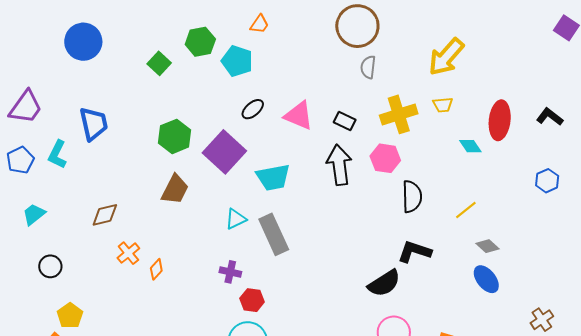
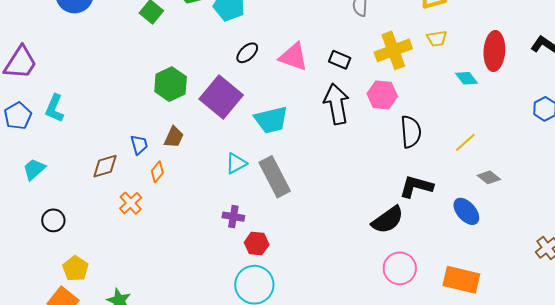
blue trapezoid: (94, 124) -> (139, 145), moved, size x0.6
brown trapezoid: (175, 189) -> (174, 137), size x0.7
orange diamond: (156, 269) -> (157, 172), moved
blue ellipse: (486, 279) -> (466, 211), moved

